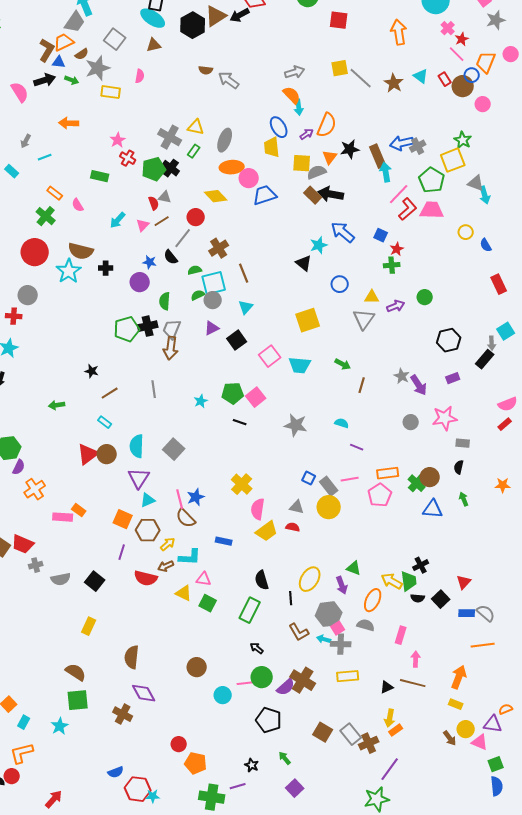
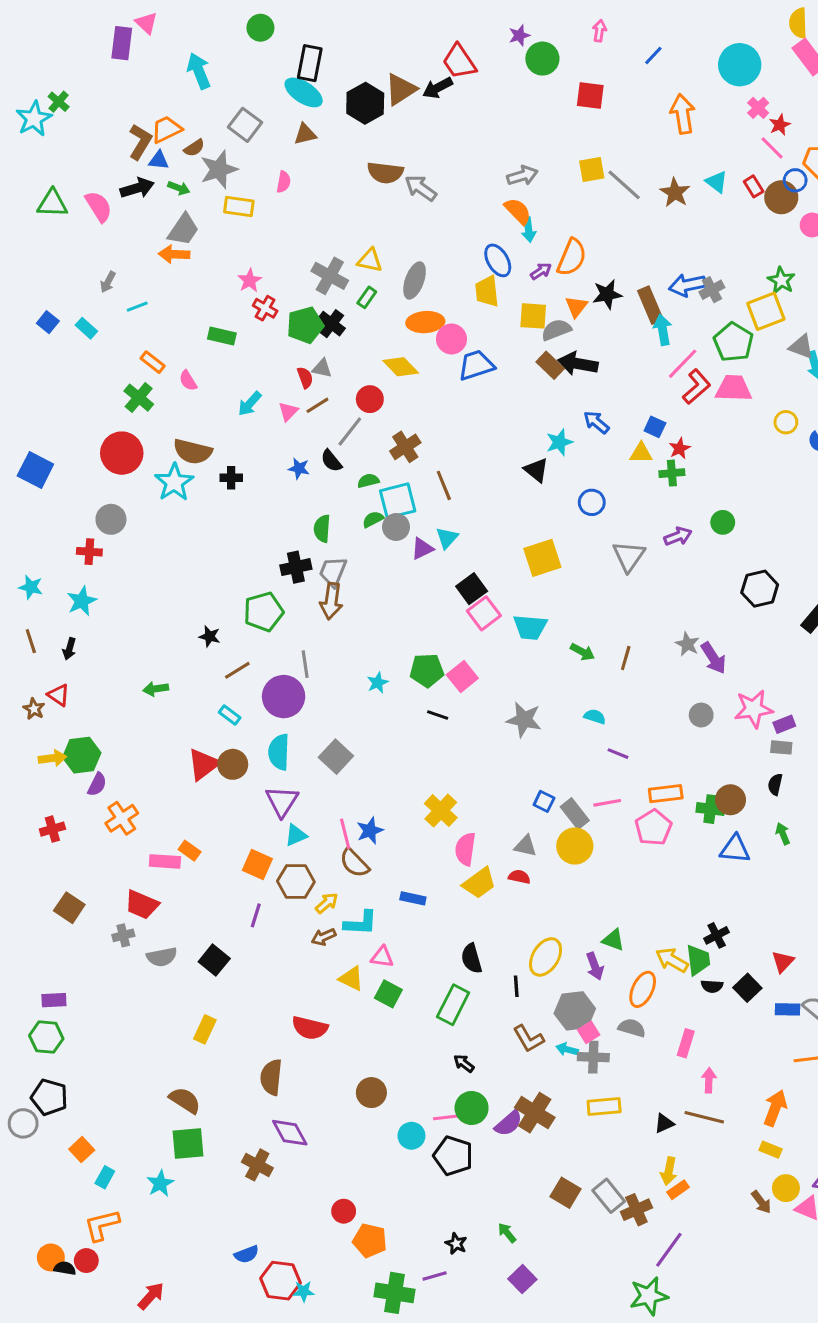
gray trapezoid: (75, 22) -> (183, 230), moved
brown semicircle: (206, 70) -> (385, 173), size x1.6
blue arrow: (343, 232) -> (596, 422), size x0.7
purple circle: (140, 282) -> (284, 697), moved, size x1.4
yellow triangle: (372, 297) -> (641, 453), moved
purple triangle: (212, 328) -> (422, 549), moved
green pentagon: (127, 329) -> (264, 612), moved
black square: (237, 340) -> (472, 589), moved
green arrow: (343, 364) -> (583, 652), moved
purple rectangle: (453, 378) -> (784, 724), moved
green cross: (417, 483) -> (710, 809), turned -36
red trapezoid: (23, 544) -> (142, 905), moved
red semicircle: (146, 578) -> (310, 1028), moved
black pentagon: (269, 720) -> (453, 1156), moved

